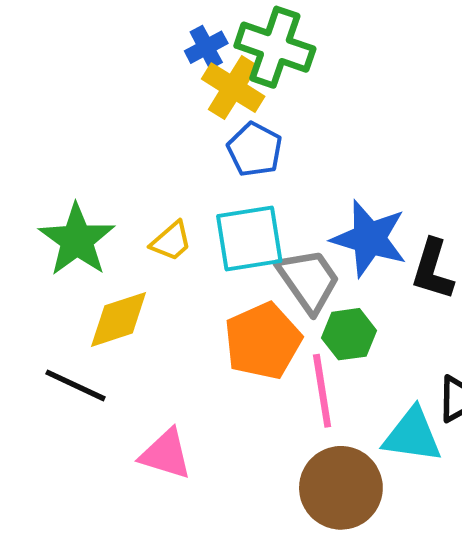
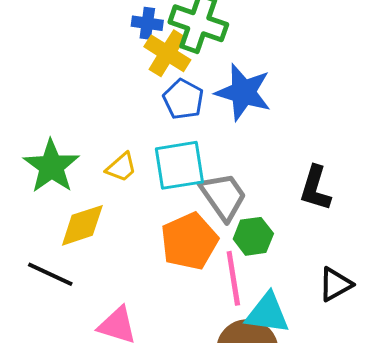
blue cross: (206, 47) -> (147, 23), turned 36
blue star: (369, 239) -> (243, 92), moved
cyan triangle: (412, 435) -> (267, 313), moved

